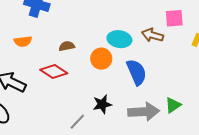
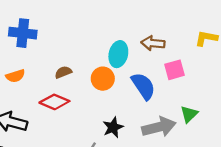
pink square: (174, 18) -> (174, 70), moved
cyan ellipse: (119, 39) -> (118, 54), turned -75

